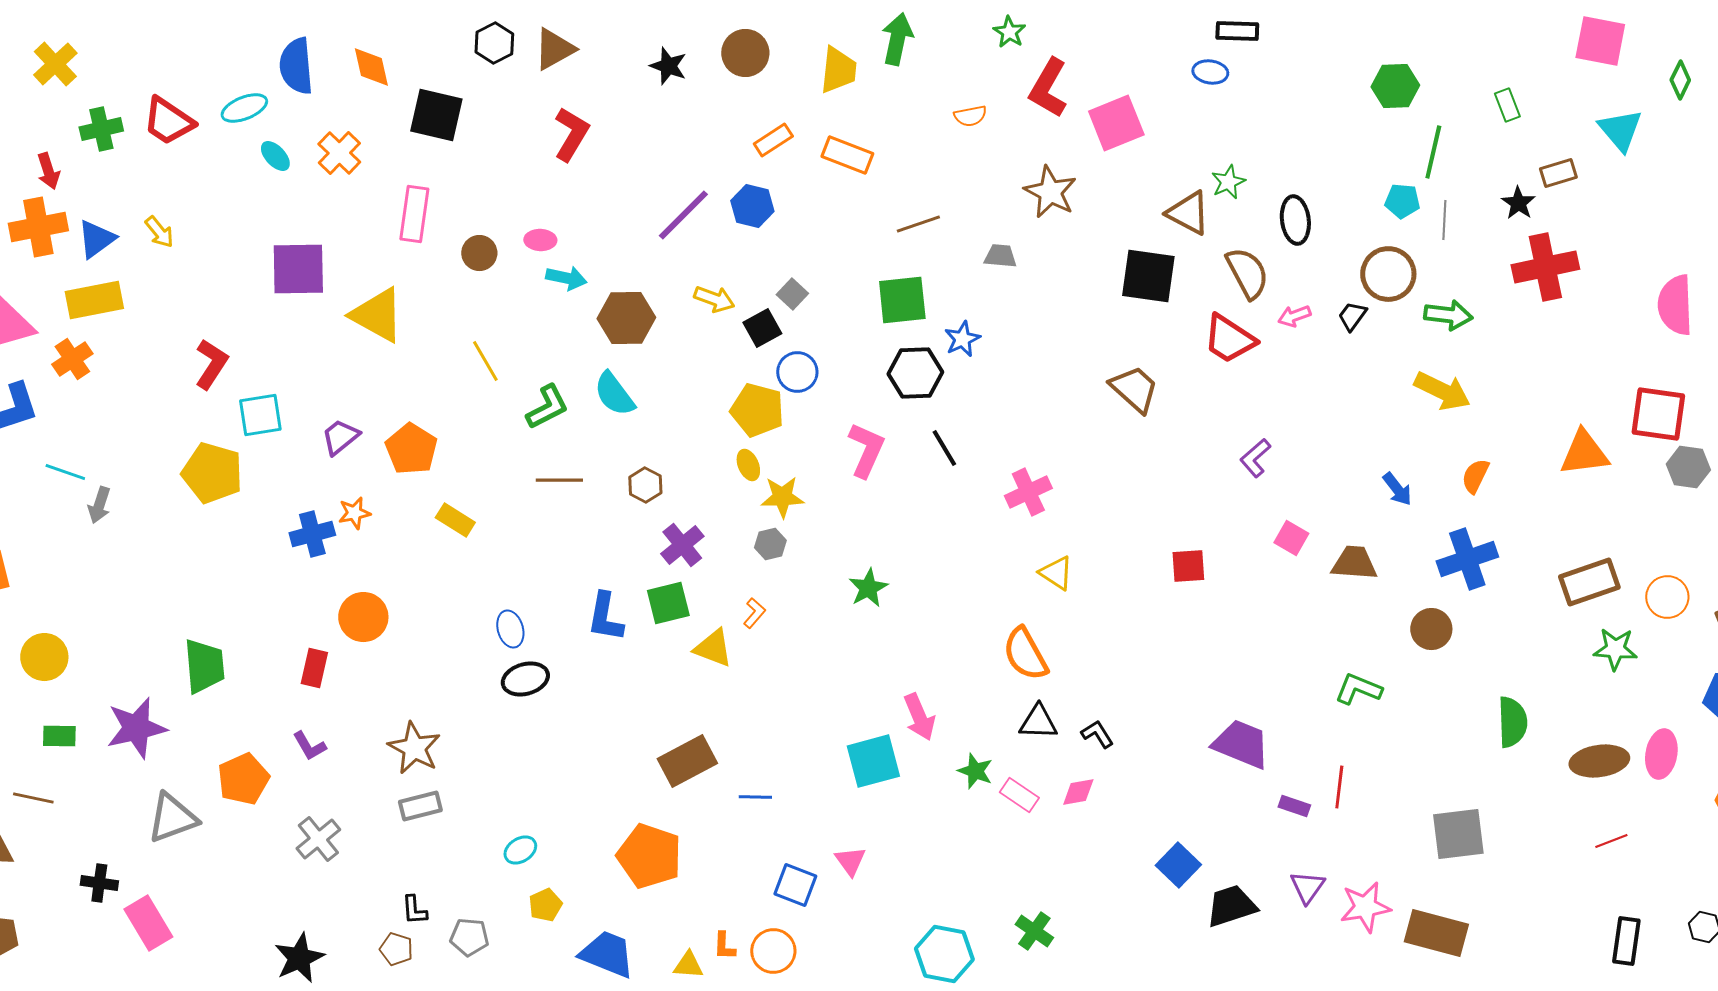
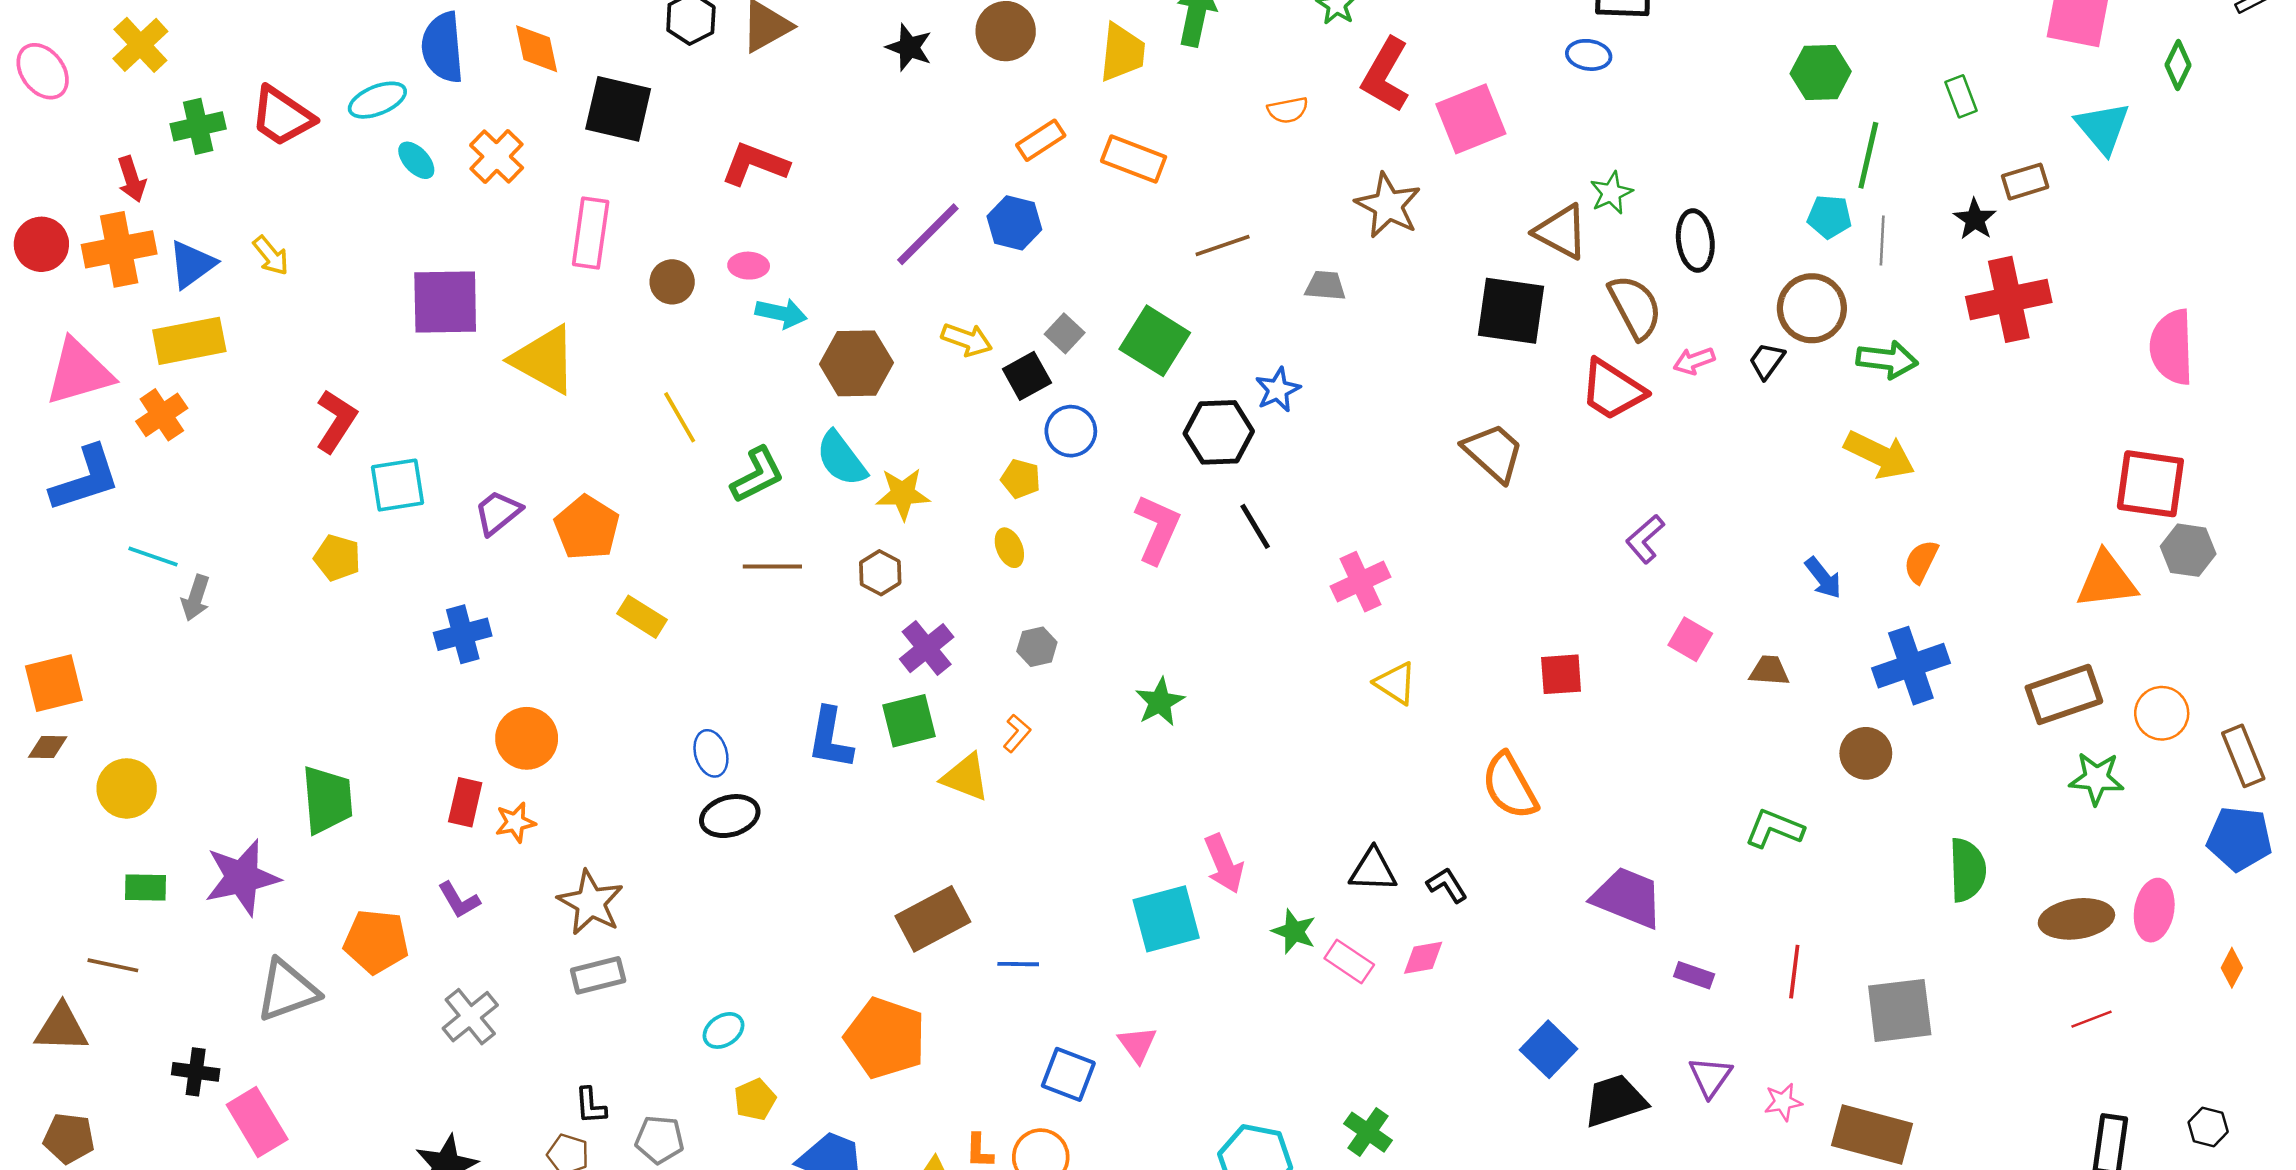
red L-shape: (571, 134) -> (755, 164), moved, turned -100
green square: (902, 300) -> (1155, 341), moved, turned 38
yellow pentagon: (757, 410) -> (1021, 479), size x0.6
orange triangle: (1584, 453) -> (2107, 580), moved
yellow pentagon: (212, 473) -> (337, 558), size x0.6
yellow star: (782, 497) -> (903, 494), moved
orange star: (354, 513) -> (515, 822), moved
brown trapezoid: (1354, 563) -> (1769, 671), size x0.7
orange semicircle: (1025, 654) -> (1510, 786), moved
orange pentagon: (243, 779) -> (376, 941), turned 30
red line: (1339, 787) -> (1794, 972), moved
pink star: (1365, 907) -> (1783, 1102), size x0.6

